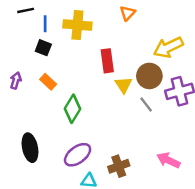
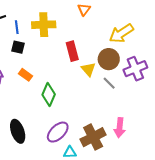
pink arrow: (168, 160) -> (120, 128), moved, turned -102
brown cross: (119, 166) -> (93, 137), size x1.4

